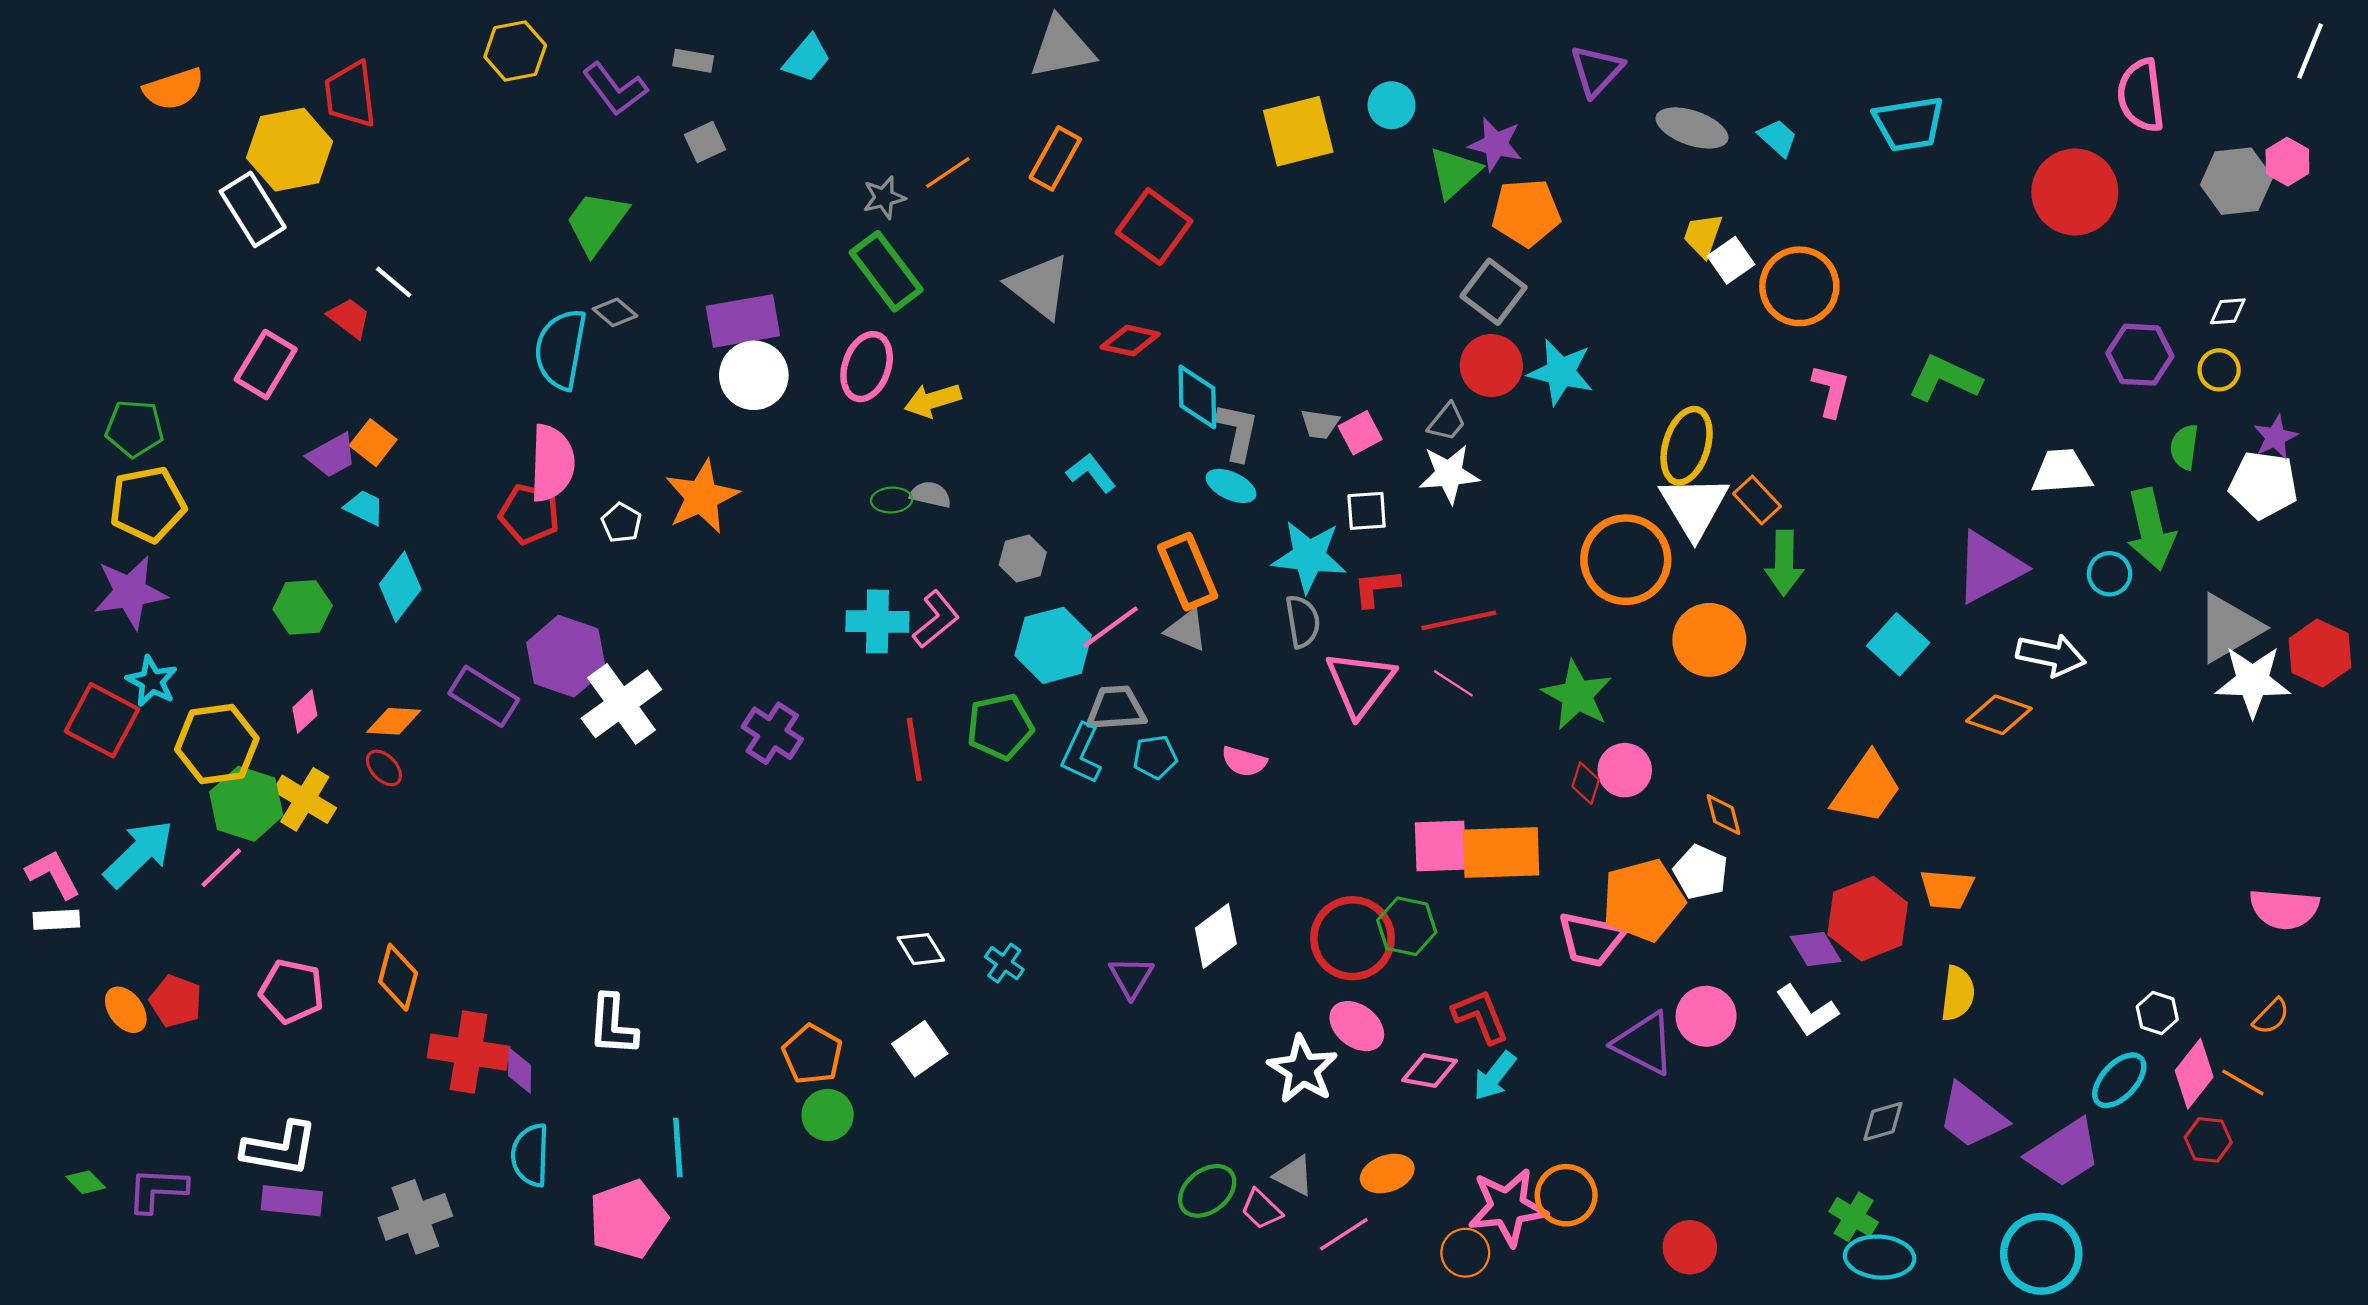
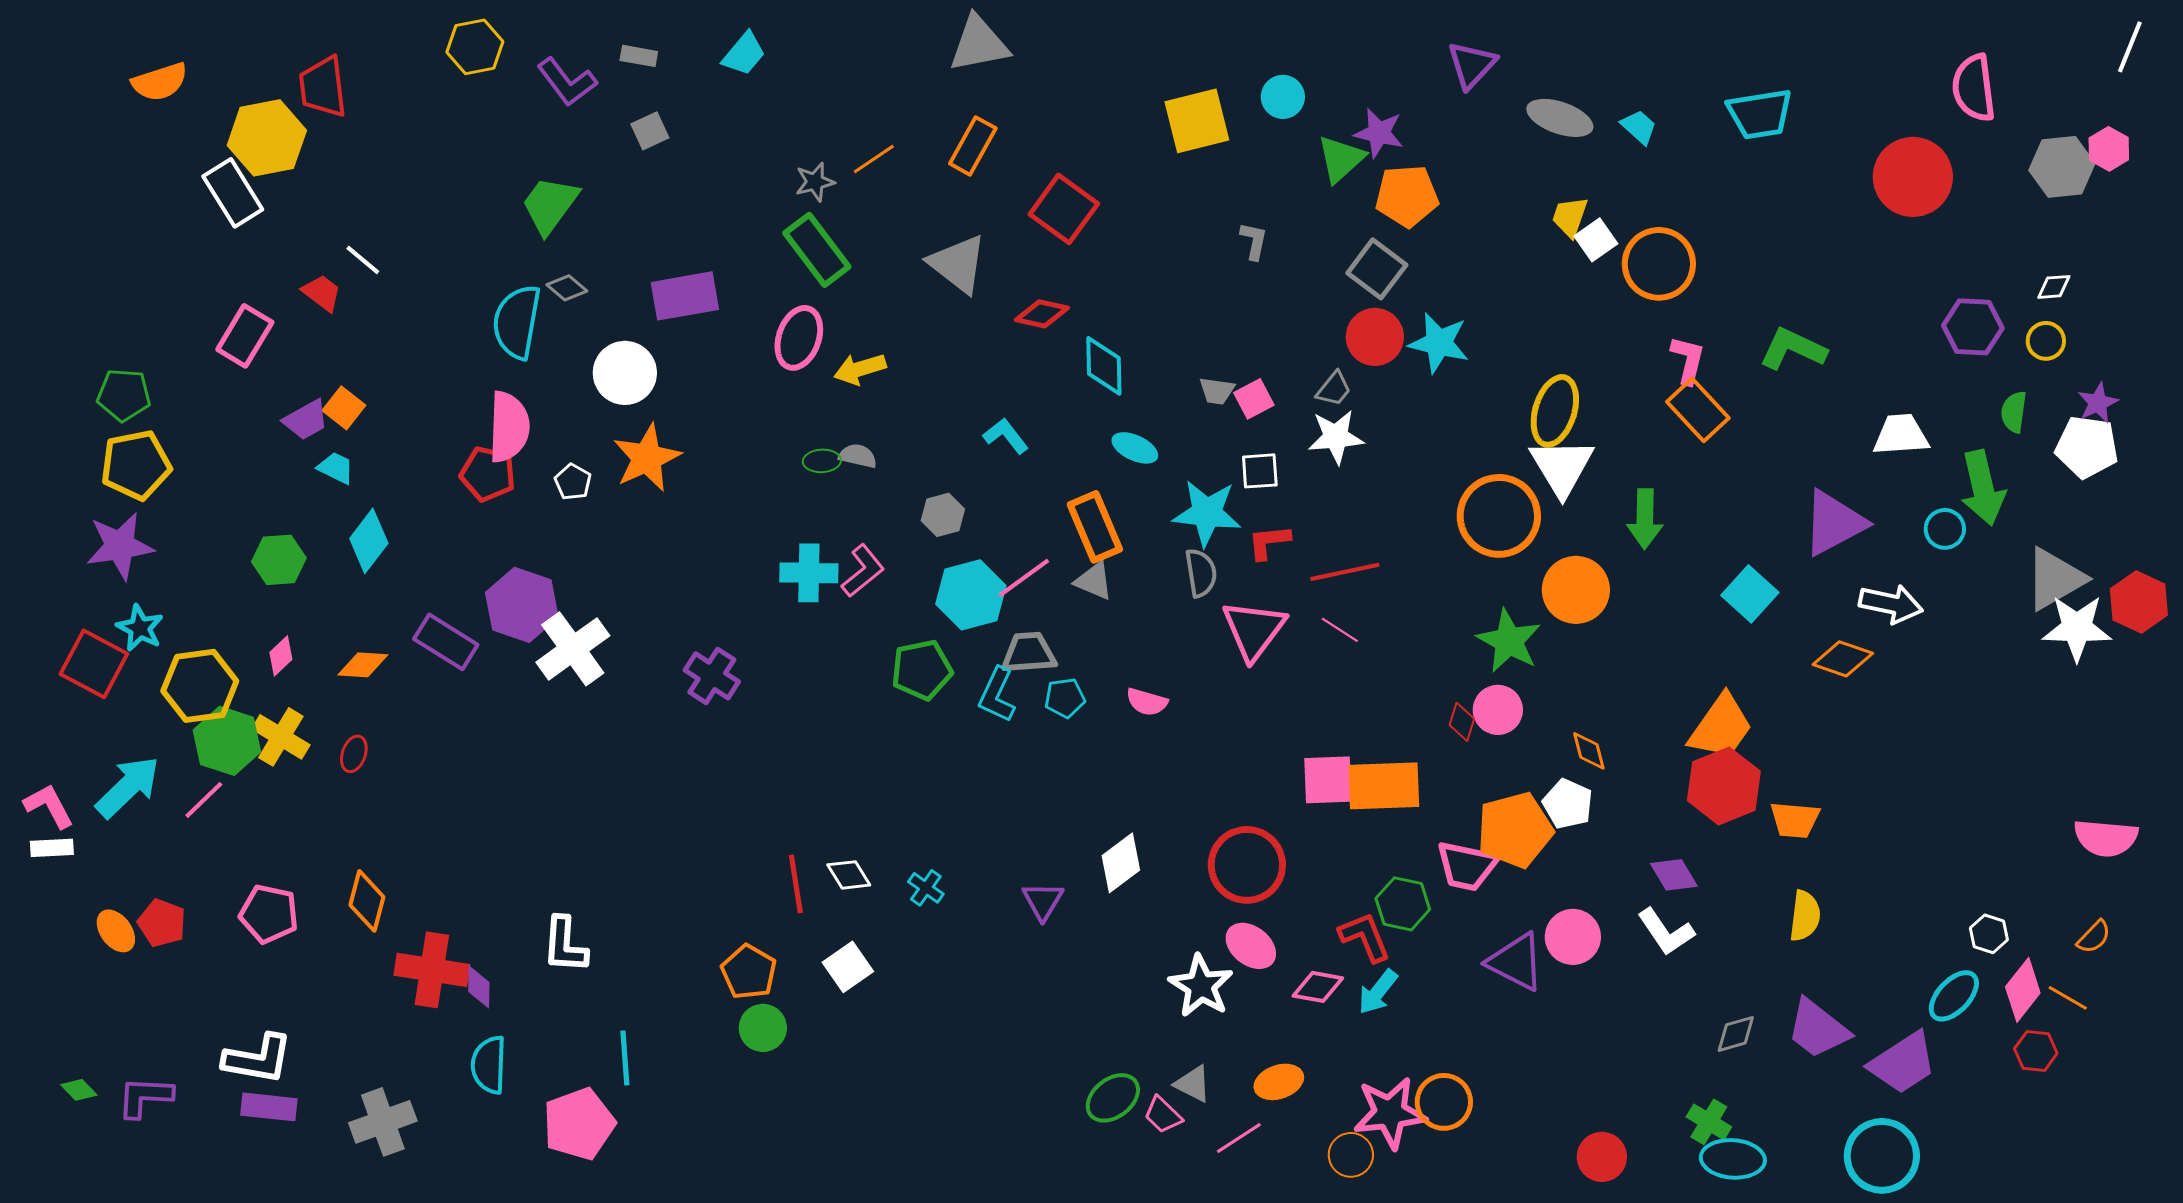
white circle: (754, 375) -> (625, 373), moved
gray L-shape: (1238, 432) -> (1254, 241), moved, size x0.7
orange rectangle: (1757, 500) -> (1698, 410), moved, size x1.4
green star: (1577, 695) -> (1509, 641), moved
red line: (914, 749) -> (796, 884), moved
red ellipse: (384, 768) -> (354, 754), moved, turned 63
red hexagon: (1868, 919) -> (1724, 786), moved
green hexagon: (1407, 926) -> (1403, 904), moved
red circle: (1690, 1247) -> (1602, 1157), moved

